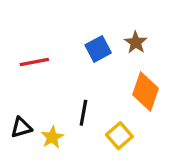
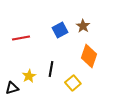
black triangle: (21, 127) -> (12, 88), moved
yellow star: (52, 137) -> (29, 76), moved

